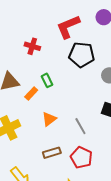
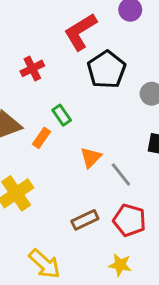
red cross: (32, 46) -> (32, 68), turned -35
black pentagon: (82, 55) -> (106, 70), turned -30
orange triangle: (49, 119) -> (91, 157), moved

